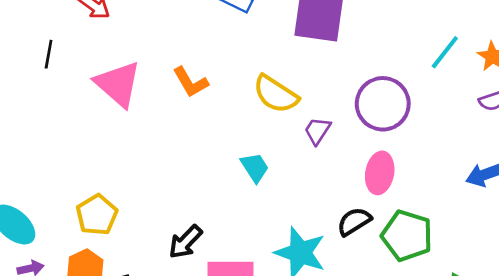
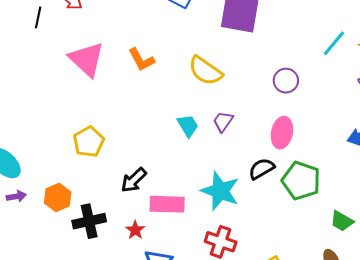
black line: (49, 54) -> (38, 17), moved
purple circle: (383, 104) -> (286, 81), size x0.6
purple trapezoid: (317, 131) -> (223, 121), moved
yellow pentagon: (97, 215) -> (89, 142), moved

